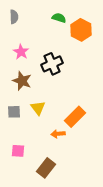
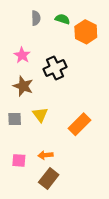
gray semicircle: (14, 17) -> (36, 18), moved
orange arrow: (58, 134) -> (45, 155), moved

